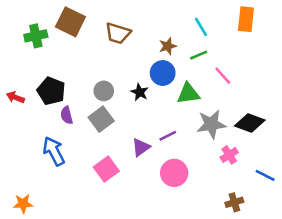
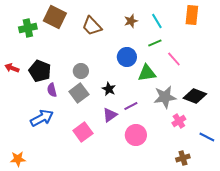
brown trapezoid: (118, 33) -> (92, 26), turned 30
brown star: (168, 46) -> (131, 21), moved
black star: (140, 92) -> (109, 89), moved
red arrow: (15, 97) -> (12, 68), moved
blue arrow: (54, 151) -> (42, 118), turned 90

